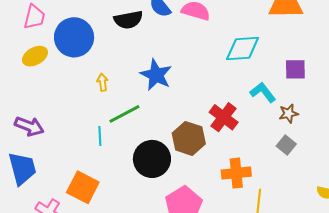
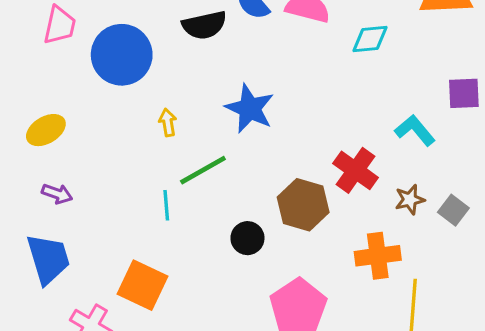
cyan diamond: (243, 48) -> (370, 39), moved, size x0.7
yellow ellipse: (35, 56) -> (46, 130), moved
brown star: (289, 113) -> (410, 200), moved
purple arrow: (29, 126) -> (57, 194), size x0.7
black circle: (152, 159) -> (247, 238), size x0.6

